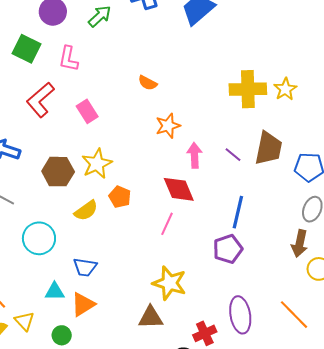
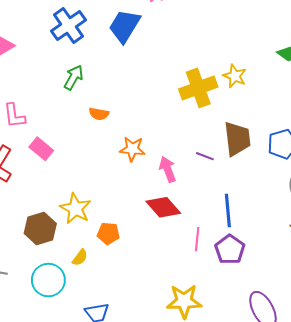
green arrow: (100, 16) -> (74, 77), moved
pink rectangle: (87, 111) -> (41, 149), moved
orange star: (168, 126) -> (132, 149), turned -30
yellow semicircle: (86, 211) -> (80, 257), size x0.7
pink line: (167, 224) -> (197, 239), moved
cyan circle: (39, 238) -> (48, 280), moved

